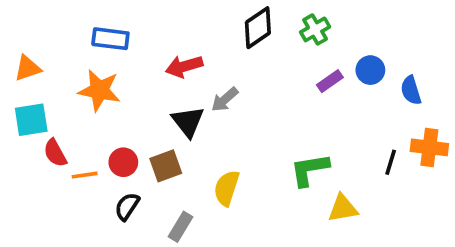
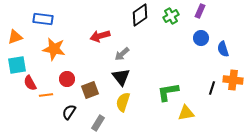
blue rectangle: (110, 39) -> (43, 19), moved
purple rectangle: (330, 81) -> (200, 11), moved, turned -32
black triangle: (188, 122) -> (121, 77), moved
red circle: (123, 162) -> (67, 79), moved

